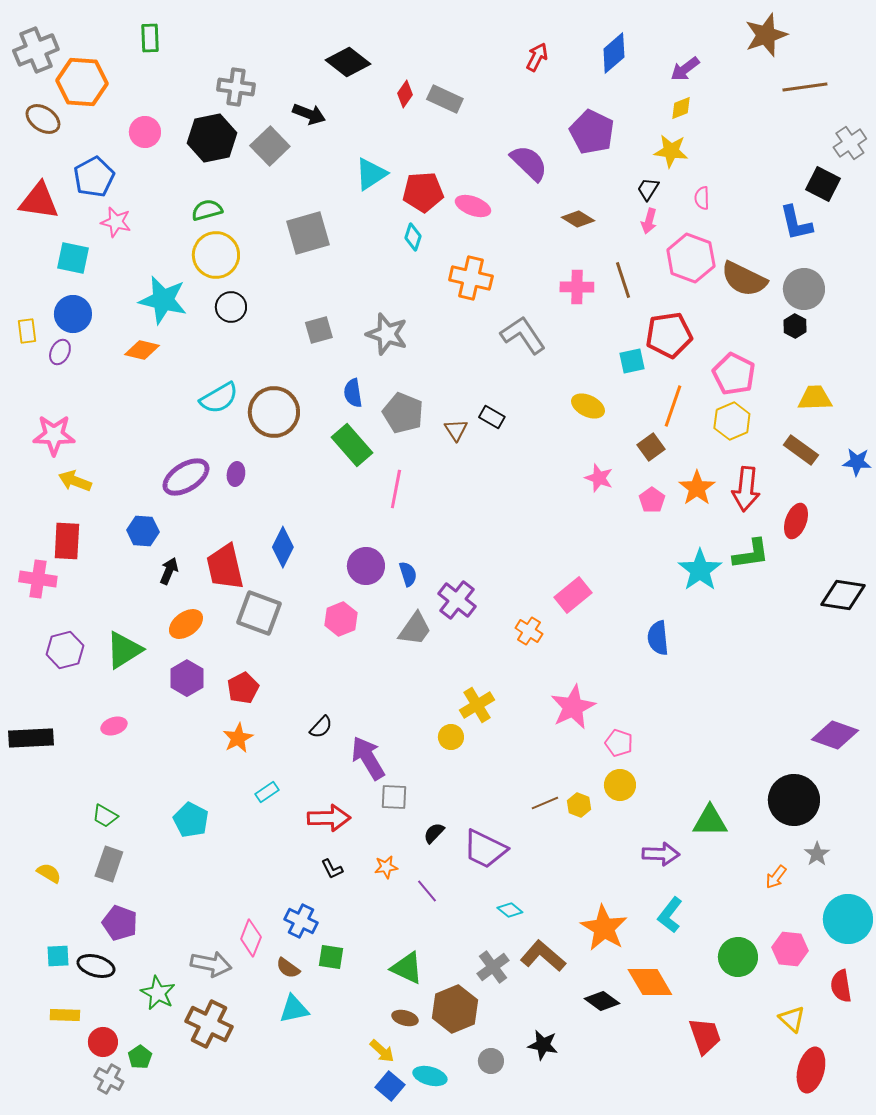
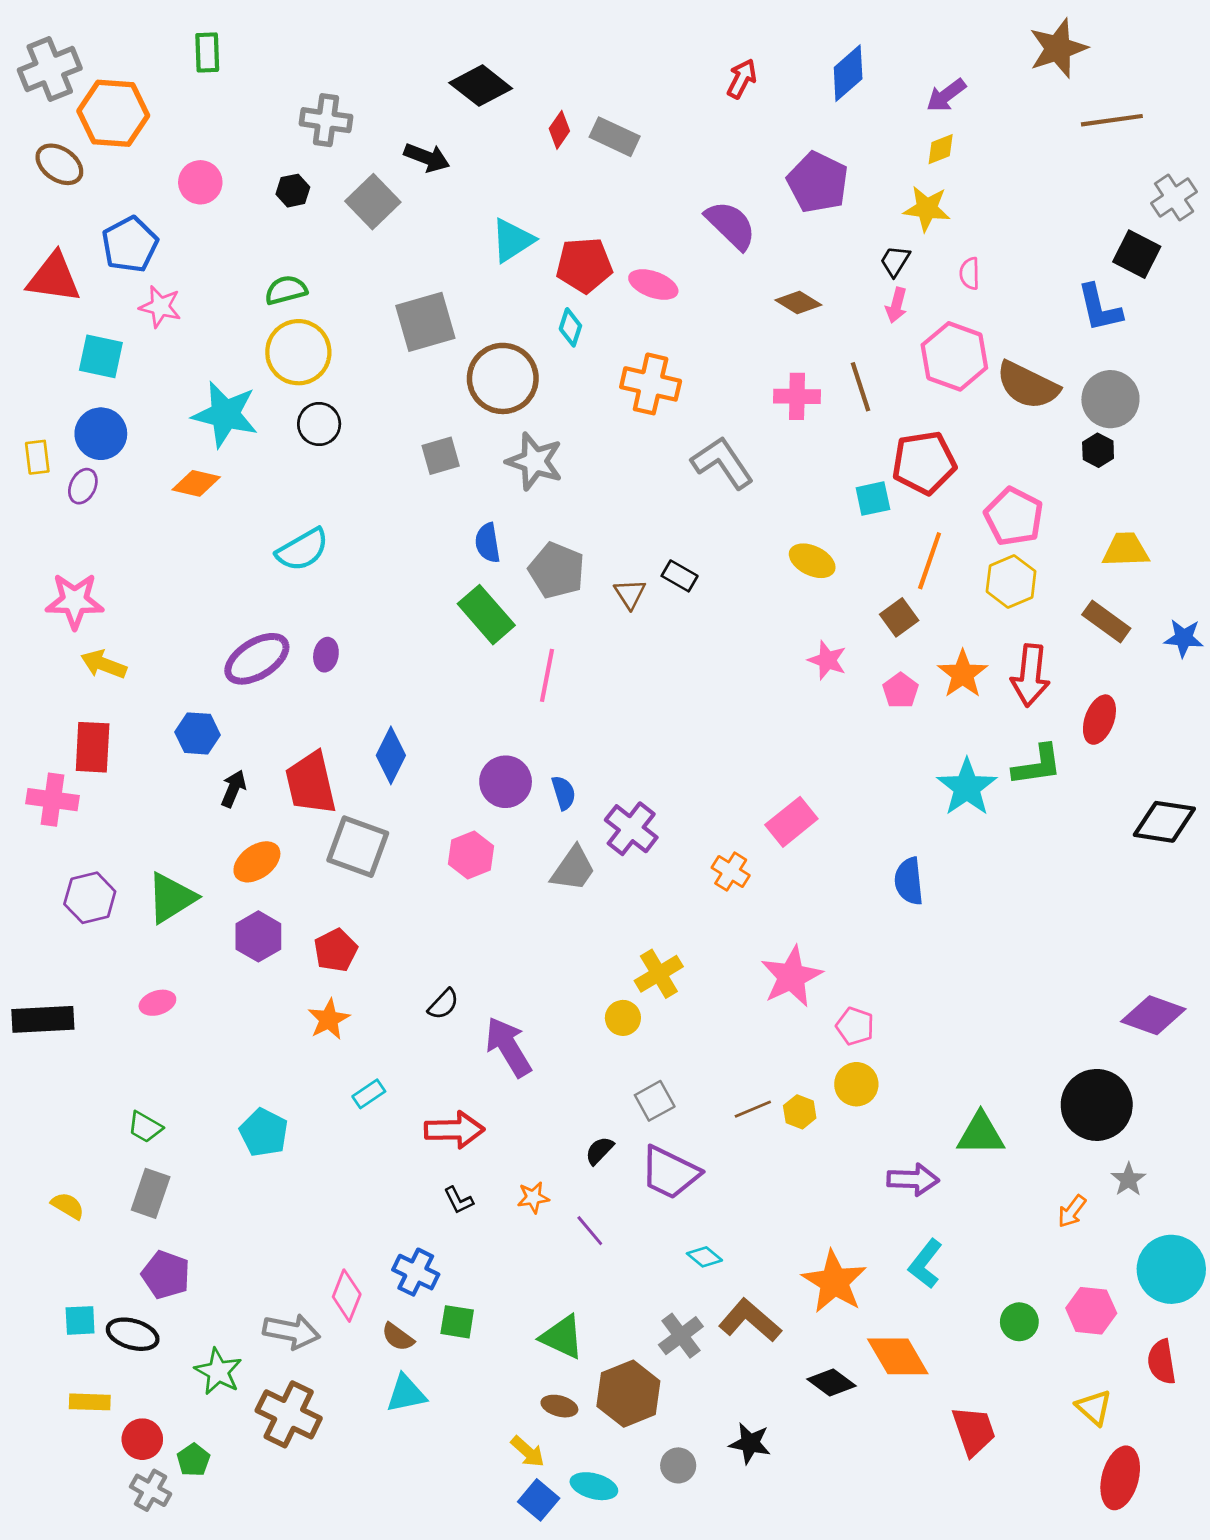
black hexagon: (212, 138) -> (293, 191), size x0.5
brown circle: (274, 412) -> (503, 378), moved
gray square: (394, 797) -> (655, 1101), moved, turned -32
green circle: (738, 957) -> (1019, 1322), size x0.7

